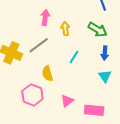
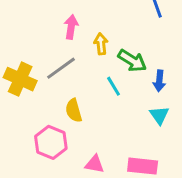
green arrow: (98, 30) -> (132, 61), moved
cyan line: (74, 57) -> (113, 86), turned -64
pink triangle: (67, 101) -> (95, 164), moved, turned 48

